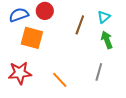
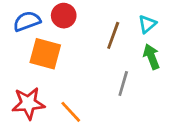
gray line: (99, 72) -> (123, 84), moved
orange line: (60, 80) -> (71, 112), moved

